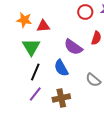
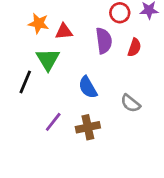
purple semicircle: (73, 47) -> (104, 41), moved, turned -132
black line: (35, 72) -> (25, 82), moved

